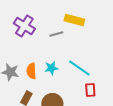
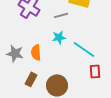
cyan star: (51, 68) -> (59, 37), moved

